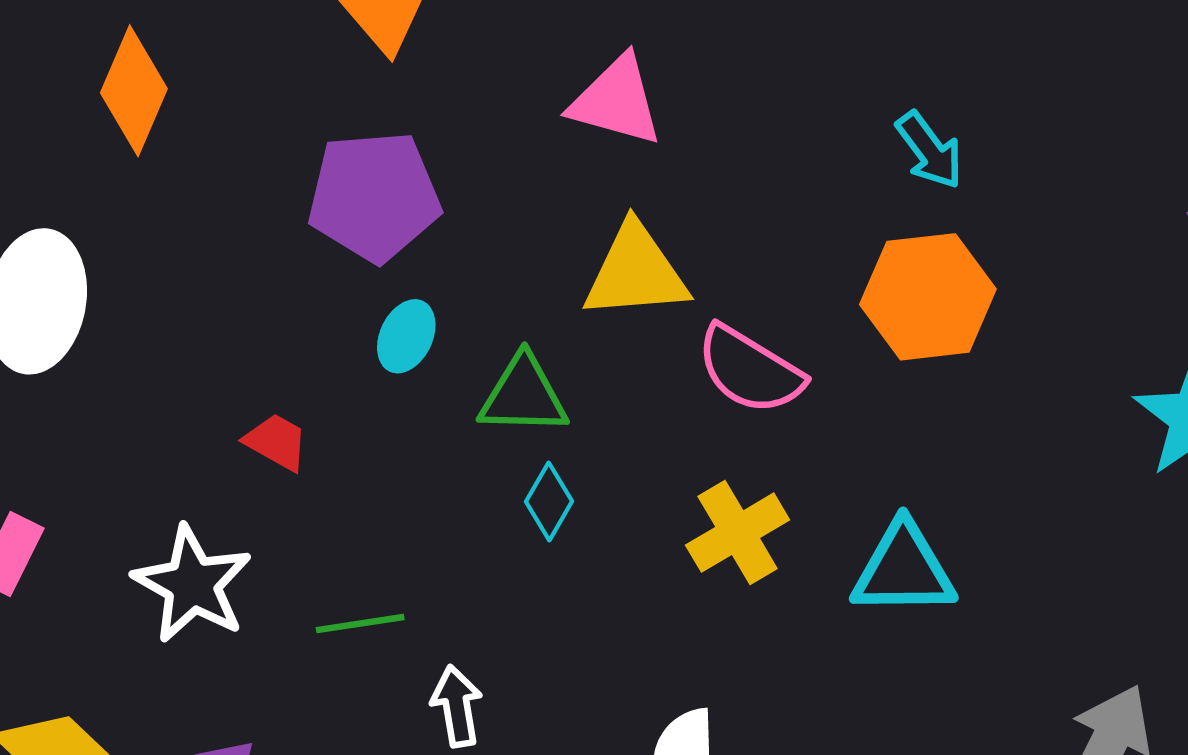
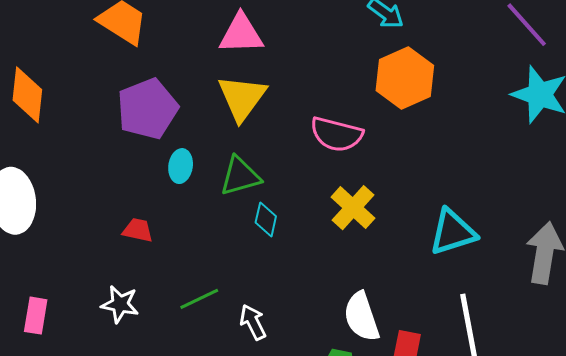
yellow triangle: (636, 272) -> (242, 98), moved, turned -32
cyan triangle: (904, 569) -> (453, 232), moved
white star: (192, 584) -> (120, 304), size x0.7

